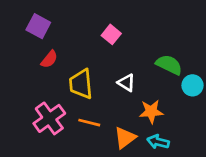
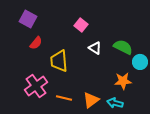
white triangle: (126, 83) -> (95, 48), moved
orange star: (151, 112) -> (123, 81), moved
orange line: (89, 123) -> (64, 98), moved

